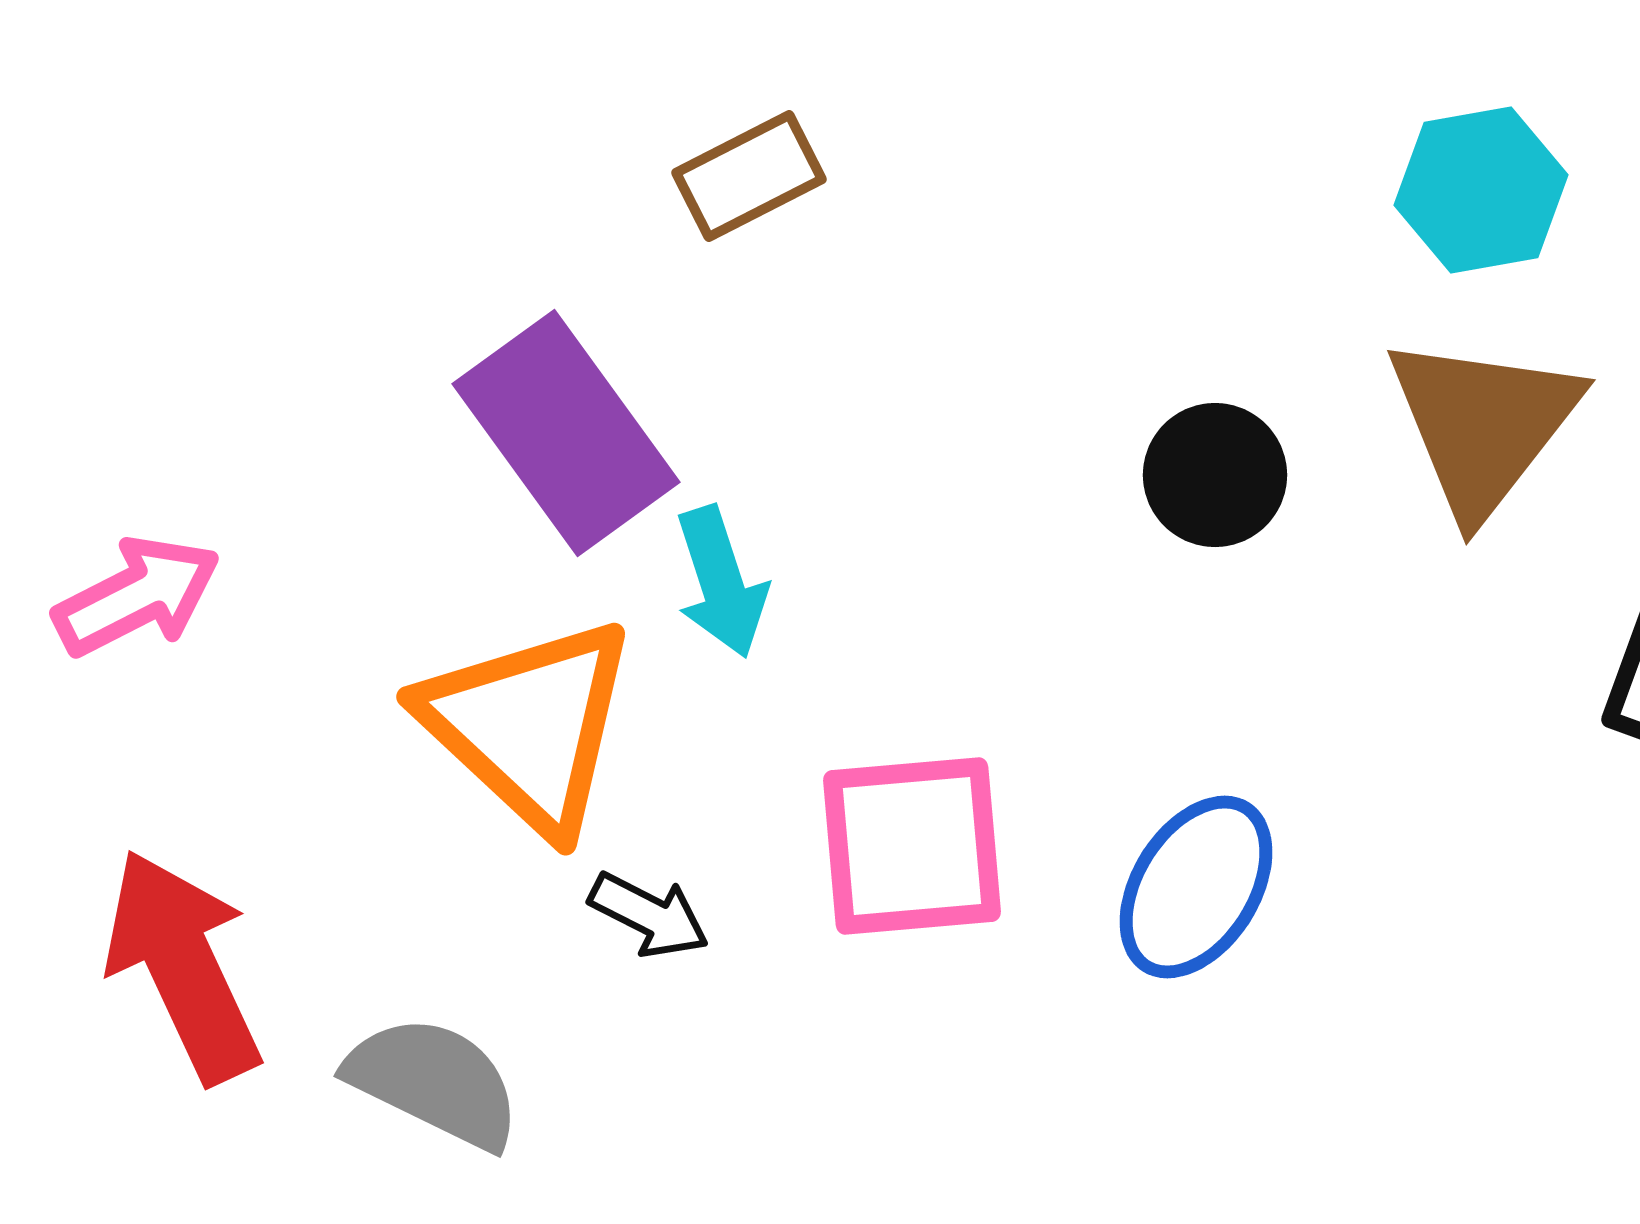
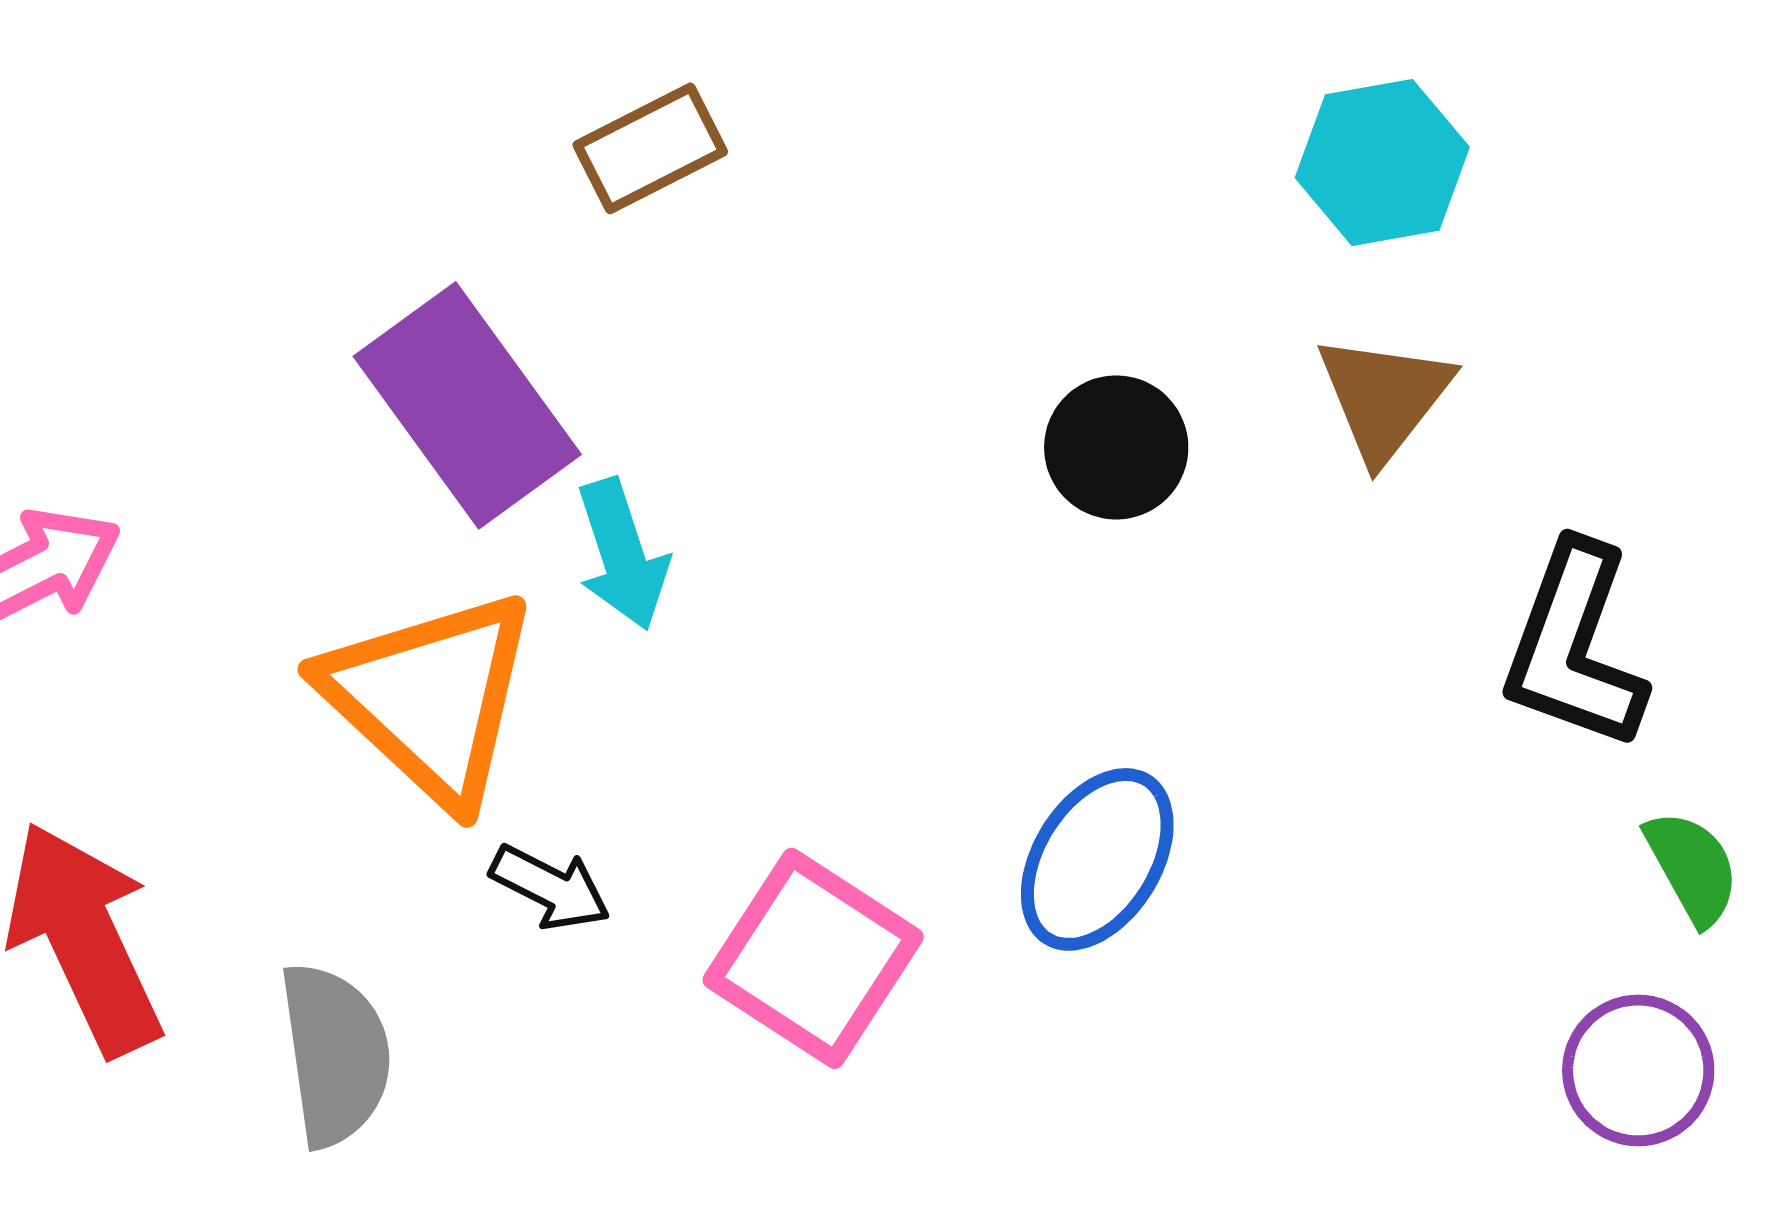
brown triangle: (1483, 425) -> (1384, 397), size x0.7
pink square: (912, 846) -> (813, 958), moved, turned 38
gray semicircle: (434, 1082) -> (335, 1054), turned 56

